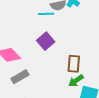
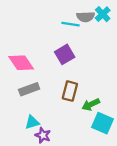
brown rectangle: (74, 64) -> (70, 91), moved

